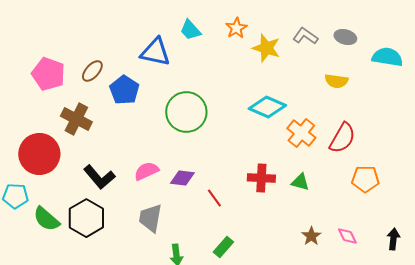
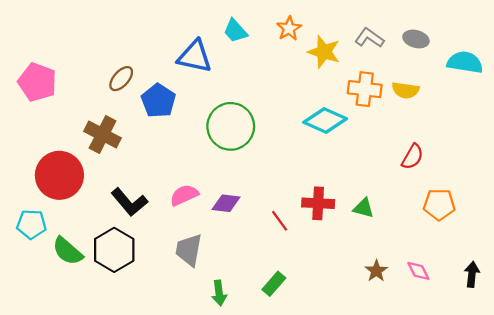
pink pentagon: (48, 74) -> (37, 82), moved
orange cross: (301, 133) -> (365, 89), moved, turned -32
red semicircle: (342, 138) -> (412, 157), size x0.7
red line: (214, 198) -> (280, 221), moved

